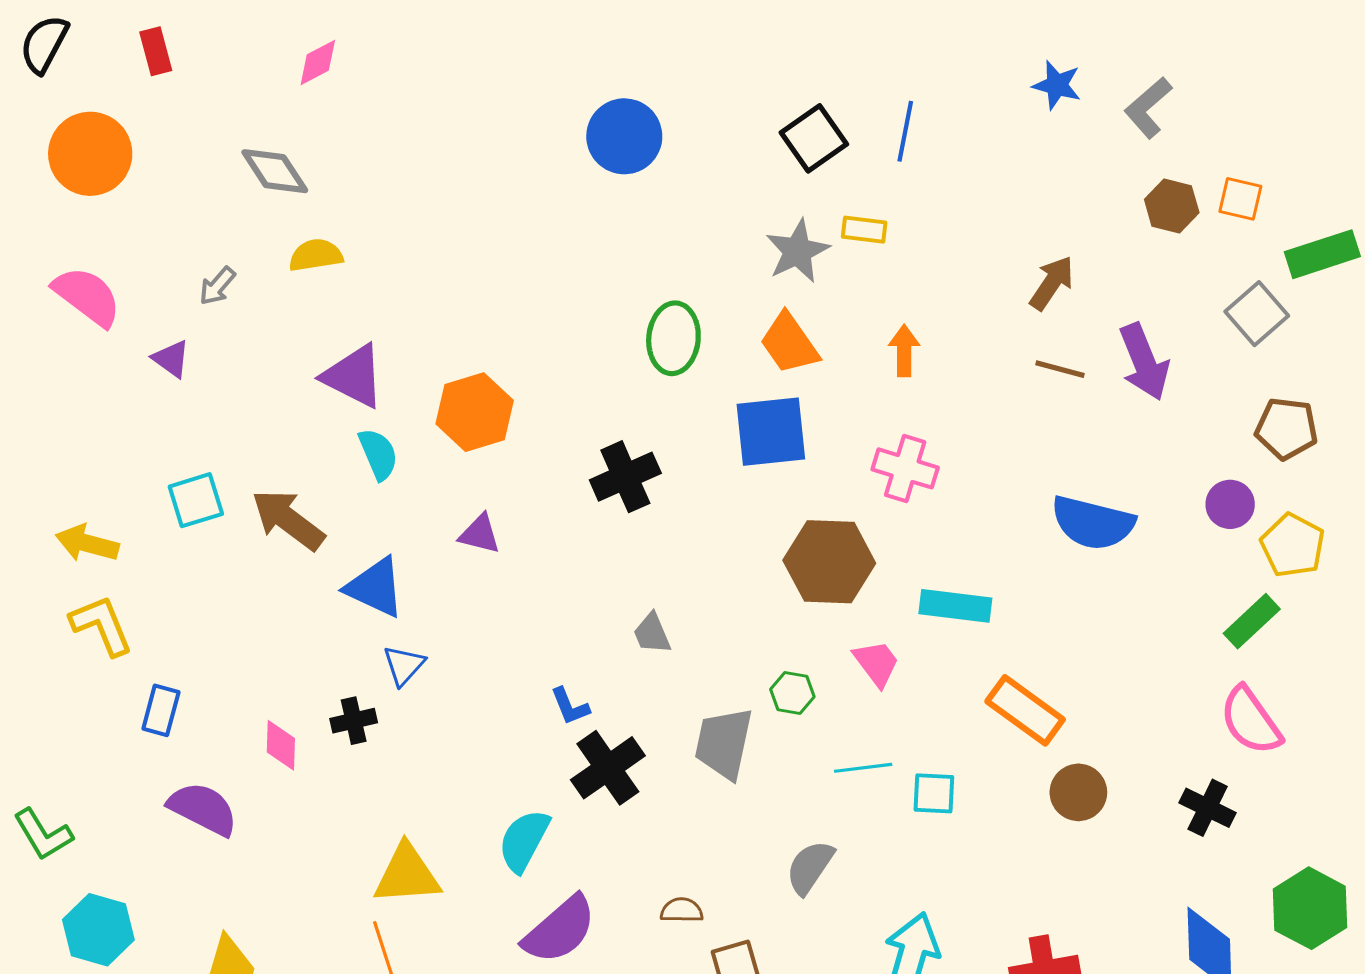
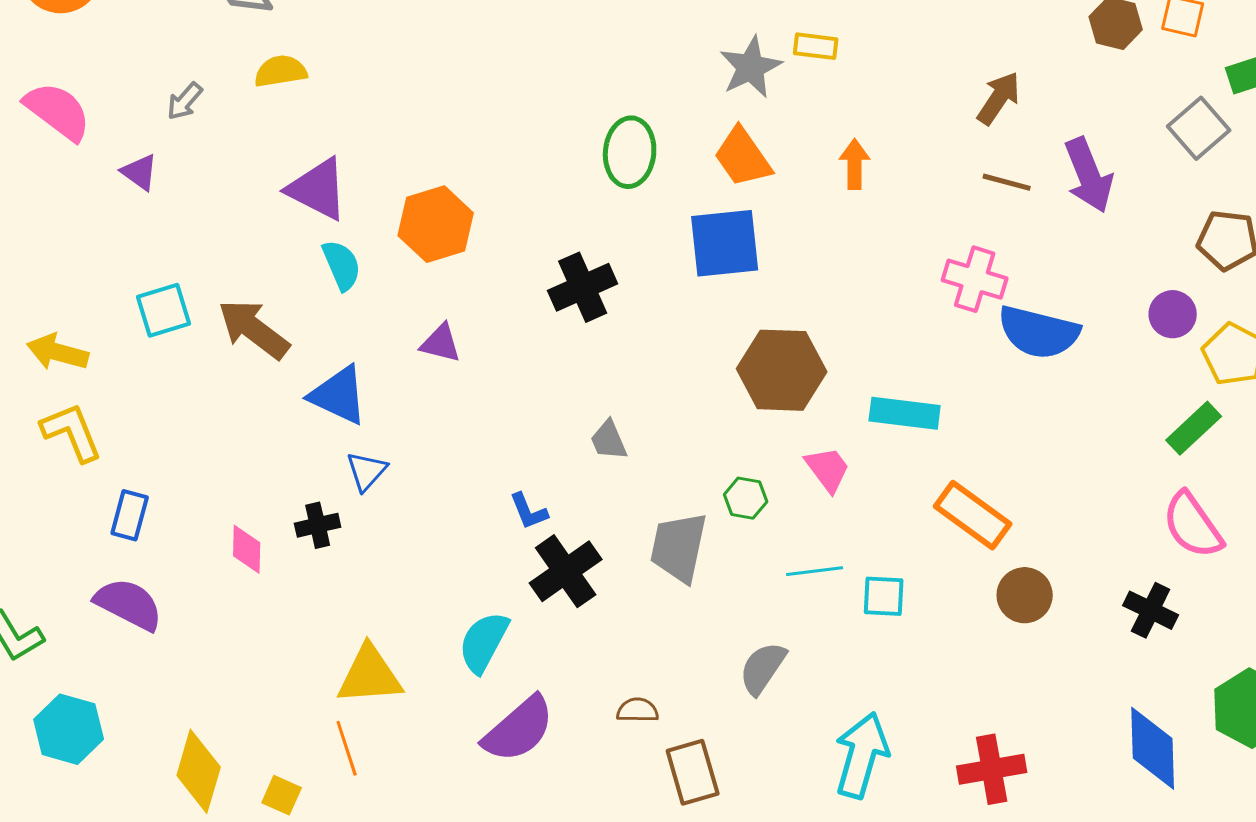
pink cross: (905, 468) -> (975, 279), moved
purple semicircle: (203, 809) -> (129, 604), moved

